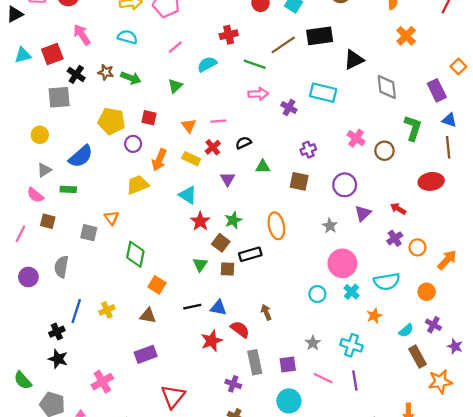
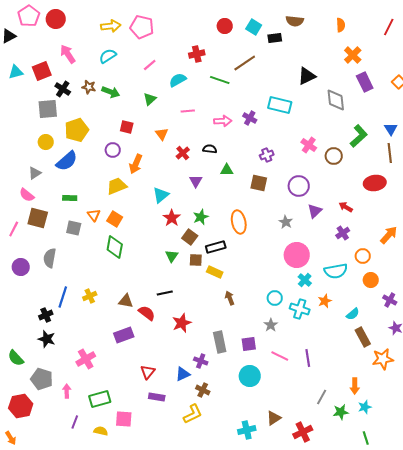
black rectangle: (320, 36) -> (275, 38), moved, size x0.6
cyan semicircle: (127, 37) -> (108, 56), turned -48
purple rectangle: (437, 90) -> (365, 82), moved
pink arrow: (258, 94) -> (223, 121), moved
blue triangle: (449, 120) -> (391, 129), turned 40
yellow pentagon: (111, 121) -> (77, 130), moved, turned -30
pink line: (218, 121) -> (188, 111), moved
green L-shape: (413, 128) -> (359, 136), turned 30
yellow circle: (40, 135) -> (46, 142), moved
black semicircle: (243, 143) -> (210, 149), turned 32
yellow rectangle: (191, 159) -> (215, 272), moved
green rectangle: (68, 189) -> (70, 198), moved
cyan triangle: (188, 195) -> (161, 195), turned 48
brown square: (48, 221) -> (38, 218), size x1.5
orange circle: (417, 247) -> (363, 256), moved
orange arrow: (447, 260) -> (389, 235), moved
orange square: (157, 285) -> (115, 219), moved
cyan circle: (317, 294) -> (275, 298), moved
blue triangle: (218, 308) -> (183, 374), moved, turned -35
purple cross: (433, 325) -> (390, 300), moved
red semicircle: (240, 329) -> (147, 313), moved
cyan cross: (351, 345) -> (300, 309), moved
red triangle: (173, 396) -> (148, 372), size x0.7

